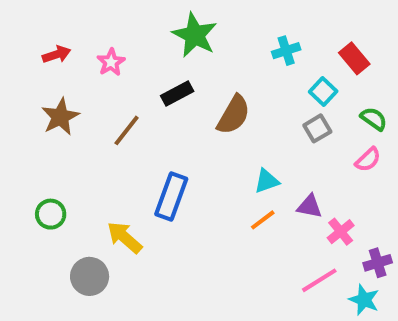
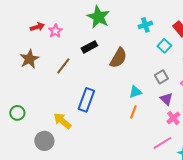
red arrow: (56, 54) -> (37, 27), moved
gray square: (317, 128) -> (161, 77), moved
purple triangle: (310, 206) -> (166, 99), moved, turned 32
green circle: (51, 214) -> (17, 113), moved
orange line: (263, 220) -> (133, 112), turned -32

